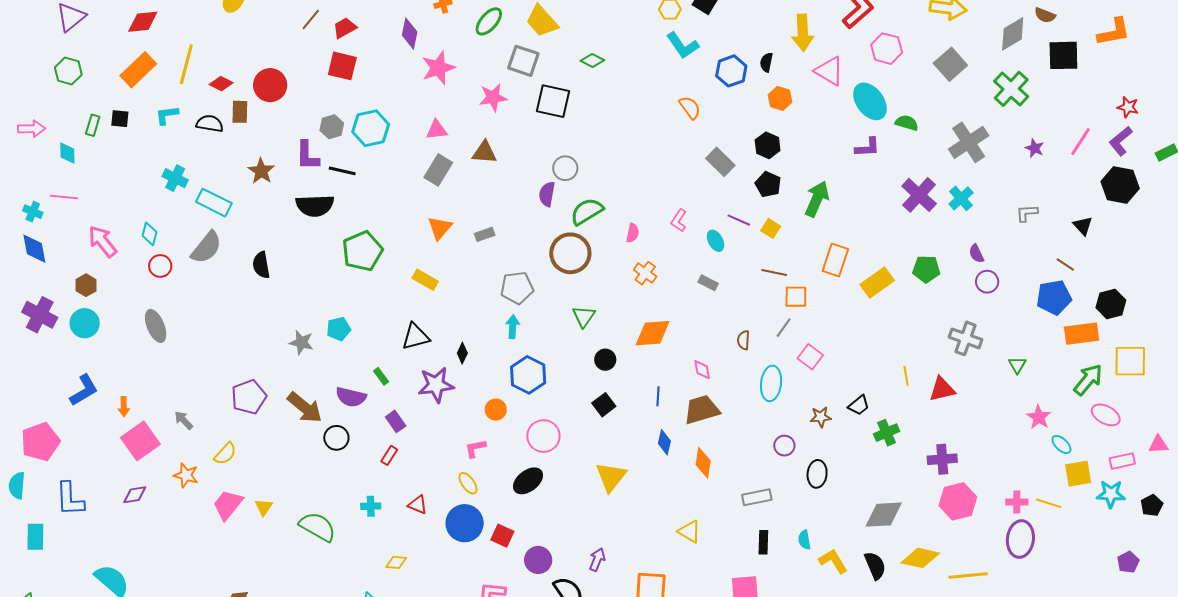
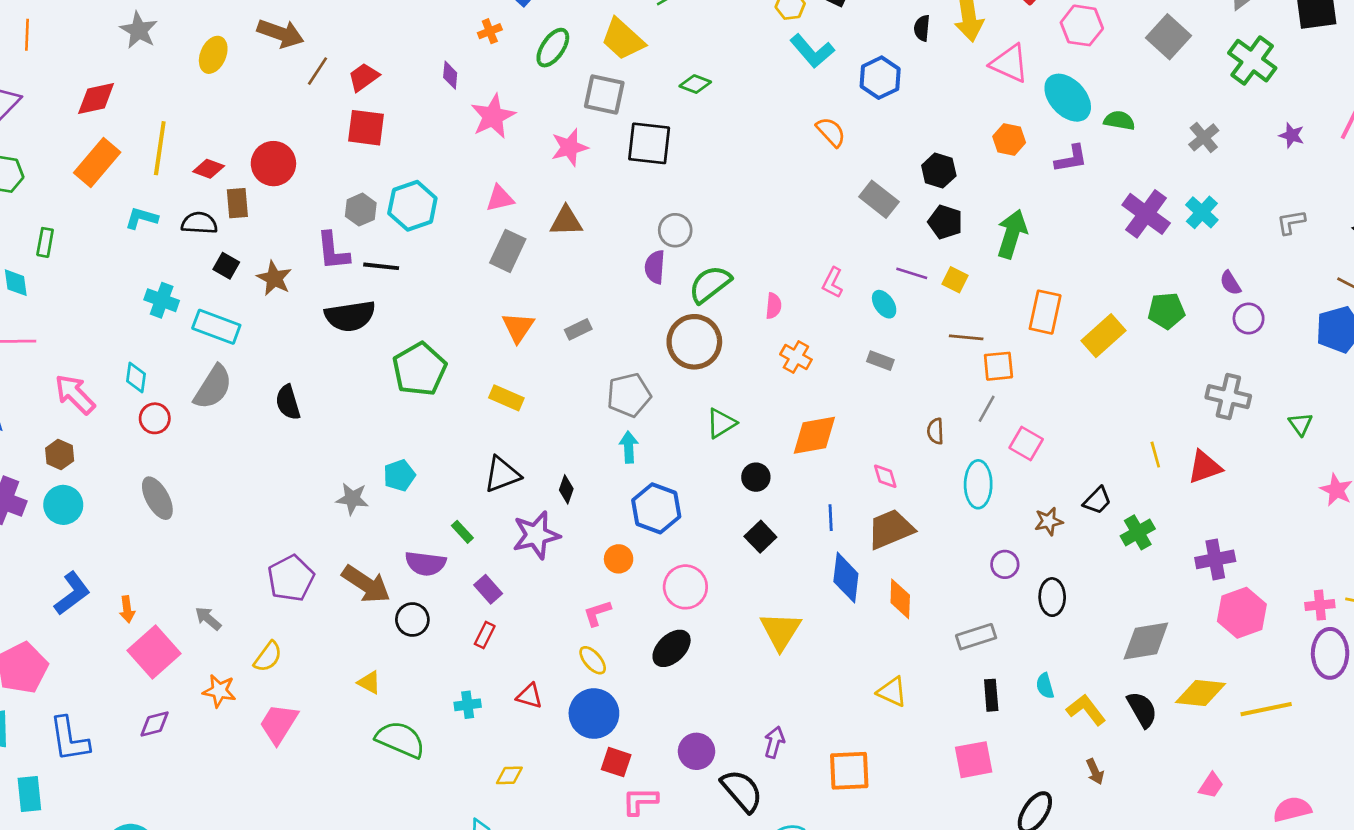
purple diamond: (410, 34) -> (450, 75), size x0.7
black semicircle: (766, 62) -> (922, 28), moved
orange hexagon: (780, 98) -> (1009, 140), moved
cyan L-shape: (167, 115) -> (141, 218), turned 30
black square: (120, 119) -> (226, 266), moved, turned 30
gray cross: (969, 142) -> (1204, 137), size x0.6
green triangle: (584, 316) -> (721, 423), turned 30
blue diamond: (664, 442) -> (846, 578), size x1.5
yellow triangle: (264, 507) -> (369, 683), moved, turned -30
red square: (502, 536) -> (616, 762), moved

